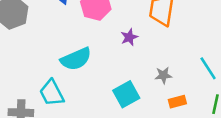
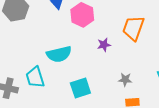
cyan square: (126, 94) -> (80, 88), moved

